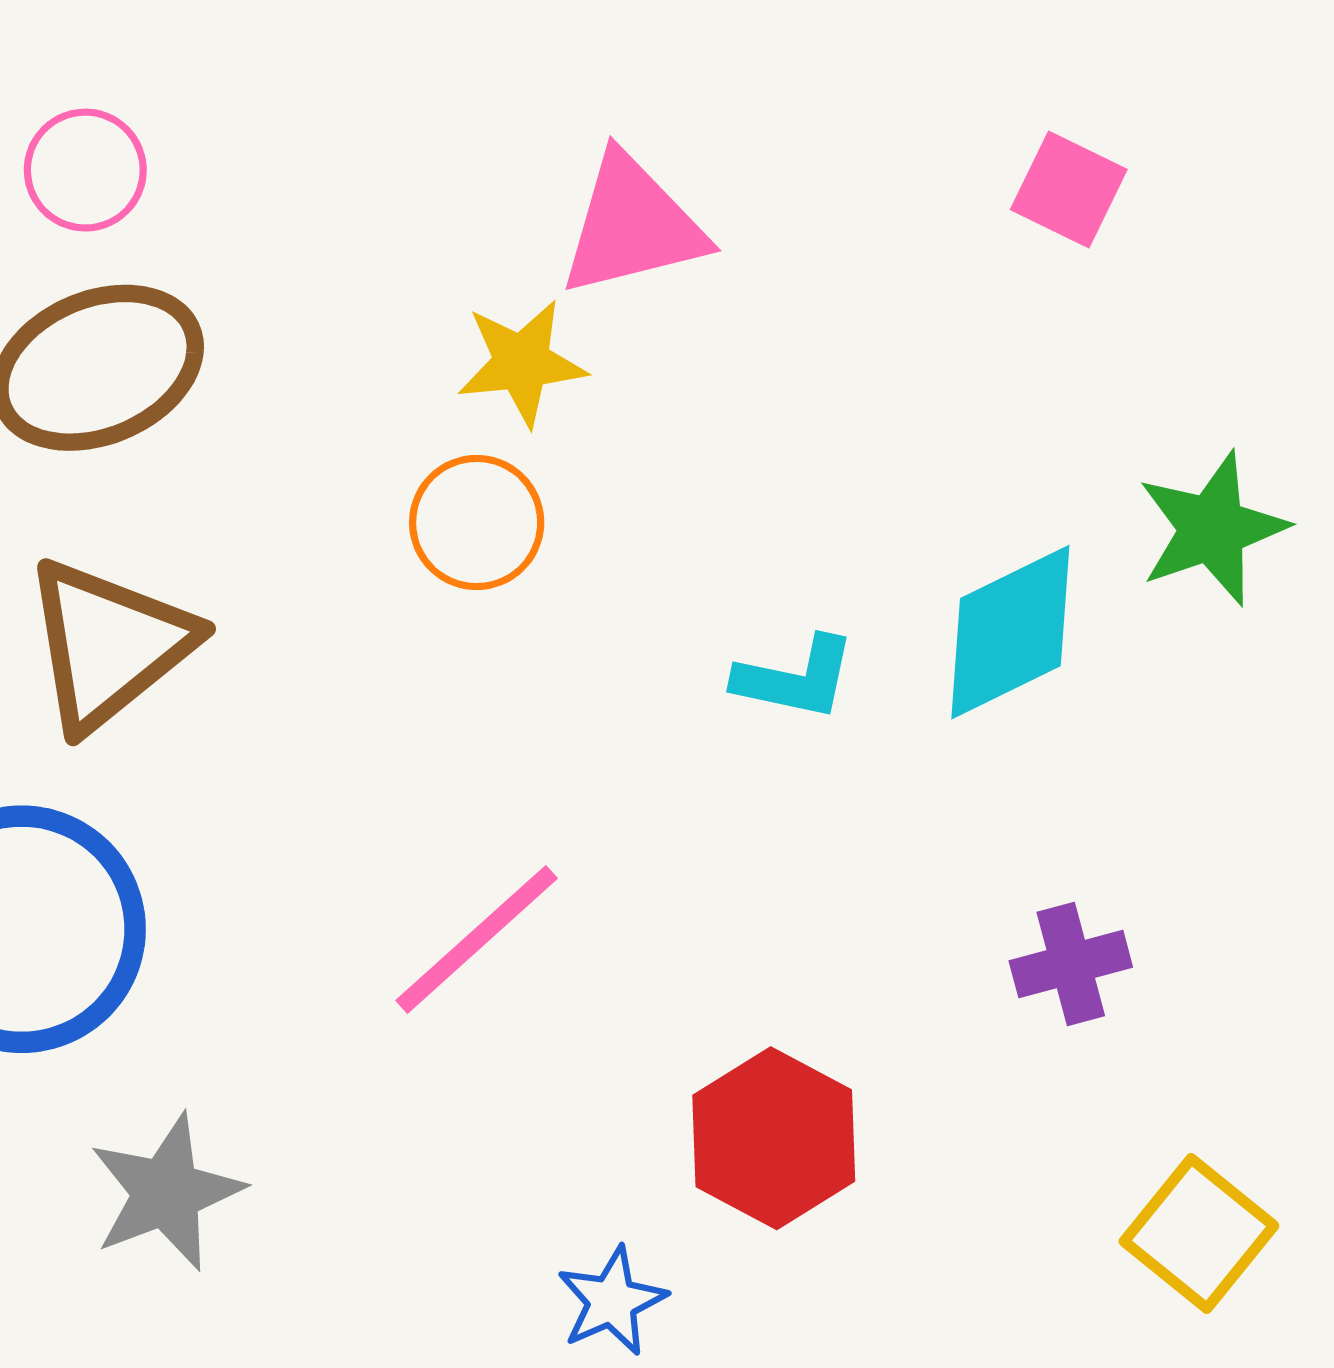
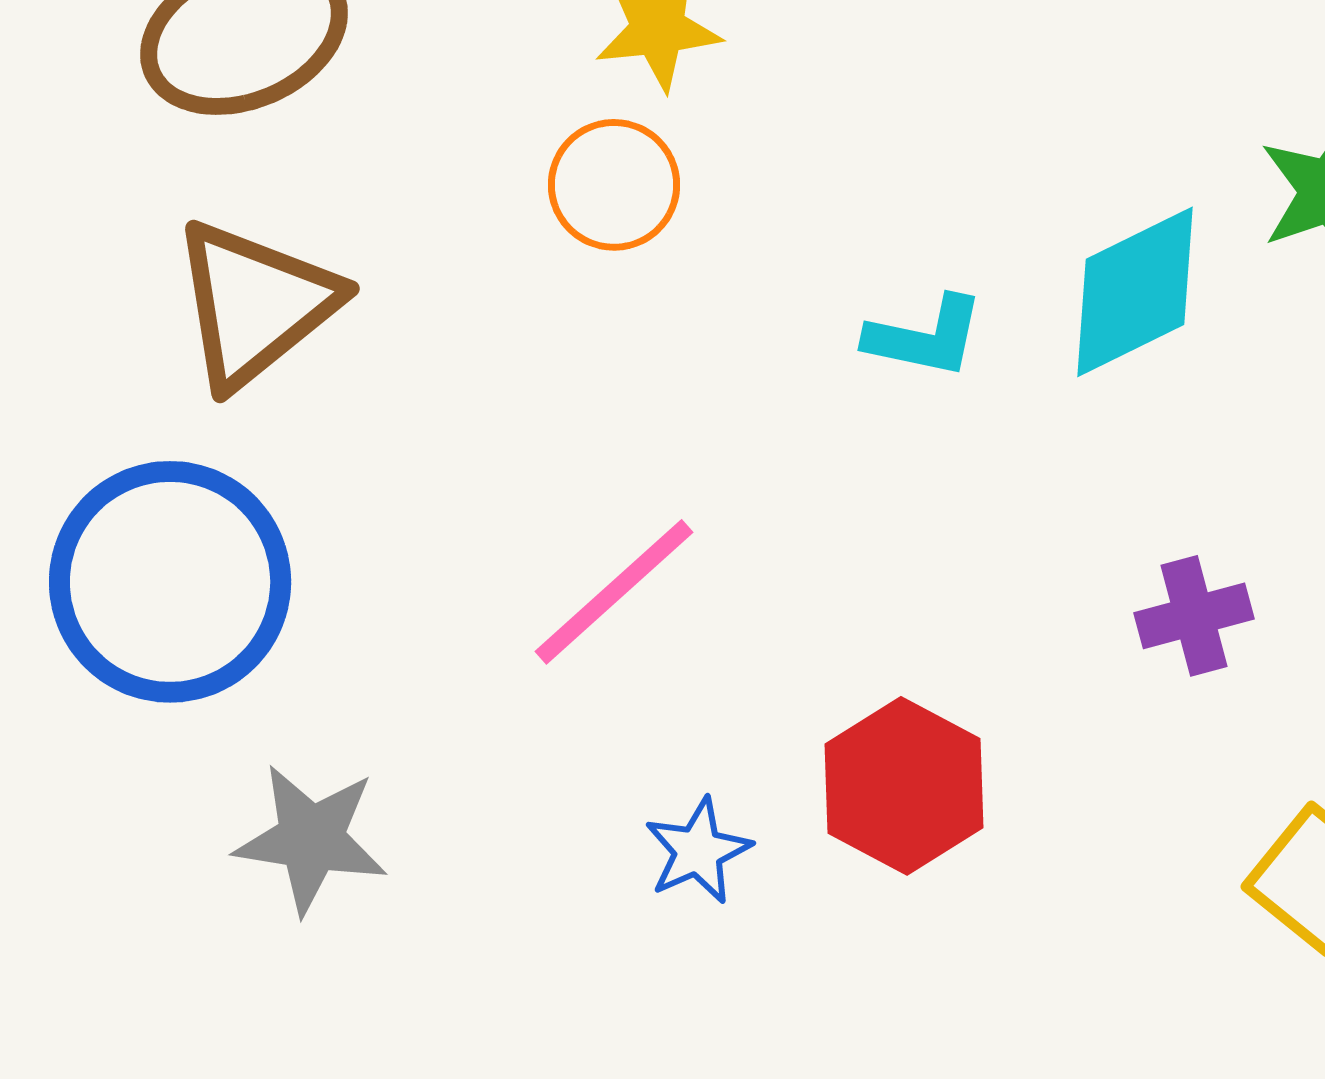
gray star: (166, 1193) -> (311, 839), turned 30
blue star: (612, 1301) -> (698, 851), moved

